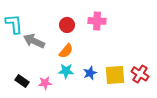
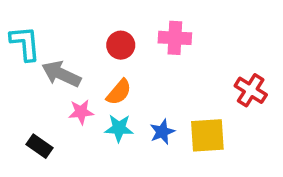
red cross: (140, 74) -> (251, 90), moved
pink star: (45, 83) -> (81, 112), moved

